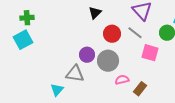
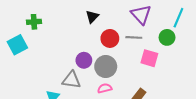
green cross: (27, 18) -> (34, 22), moved
gray line: (135, 33) -> (134, 37), turned -35
pink semicircle: (122, 80) -> (105, 88), moved

